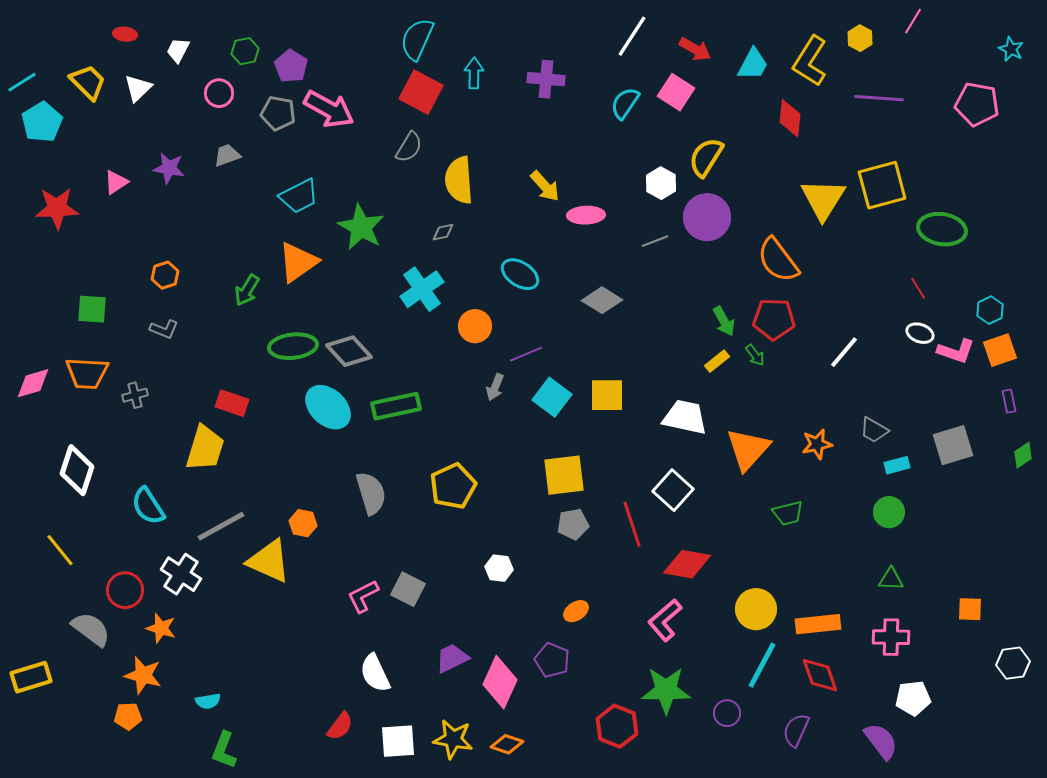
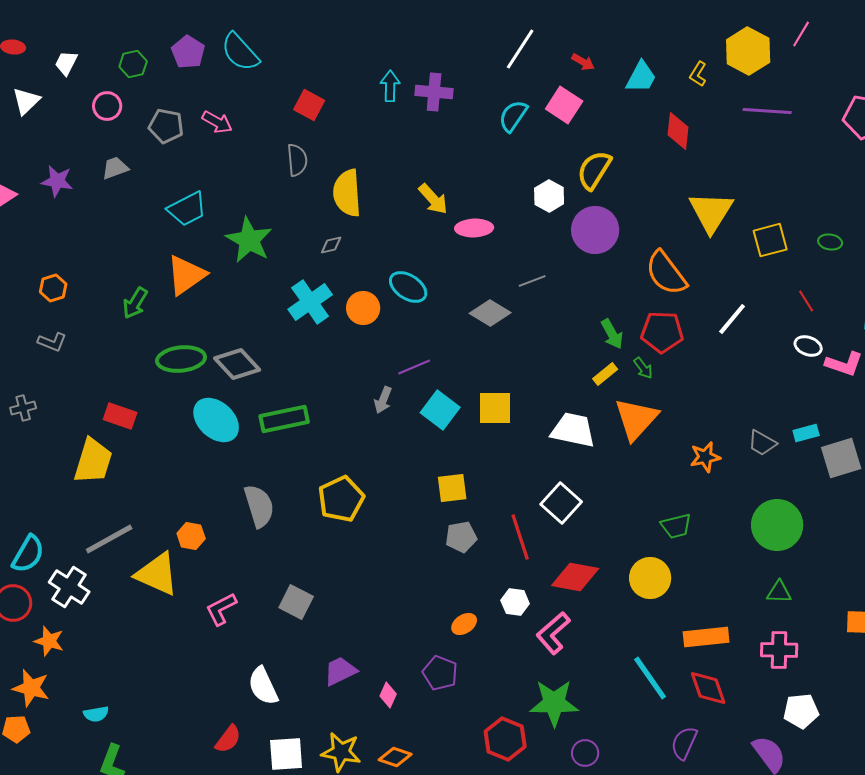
yellow hexagon: (860, 38) -> (748, 51), size x1.8
cyan semicircle: (417, 39) -> (240, 52), moved, turned -66
red arrow: (695, 49) -> (583, 62), size x0.7
yellow L-shape: (810, 61) -> (698, 74), size x0.5
purple pentagon: (291, 66) -> (188, 52), moved
cyan arrow: (474, 73) -> (390, 86), moved
red square: (421, 92) -> (309, 105), size x0.7
pink arrow: (329, 109) -> (217, 122), size x0.6
gray semicircle: (409, 147) -> (297, 160), turned -36
yellow square: (882, 185) -> (770, 240), moved, size x0.7
green ellipse: (942, 229) -> (830, 242), size x0.5
gray line: (655, 241) -> (532, 281), moved
orange circle: (475, 326) -> (363, 308), moved
white line: (844, 352) -> (732, 319), moved
orange triangle: (748, 449) -> (636, 419), moved
cyan rectangle: (897, 465) -> (806, 433), moved
yellow square: (564, 475) -> (452, 488), size x0.7
cyan semicircle: (148, 506) -> (28, 554), moved, turned -117
green circle: (889, 512) -> (777, 525), size x1.6
white hexagon: (499, 568) -> (515, 602), moved
pink L-shape: (363, 596) -> (221, 609), moved
yellow circle: (756, 609) -> (650, 578), moved
cyan line: (762, 665) -> (650, 678), turned -63
pink diamond: (500, 682) -> (388, 695), size x0.5
purple circle: (727, 713) -> (585, 753), moved

